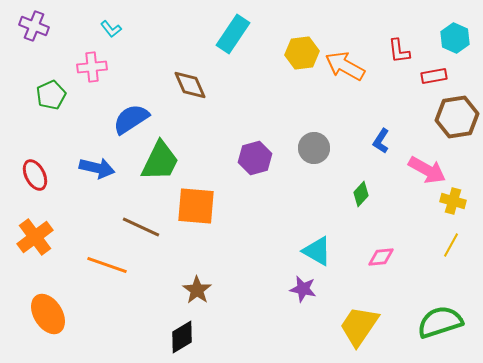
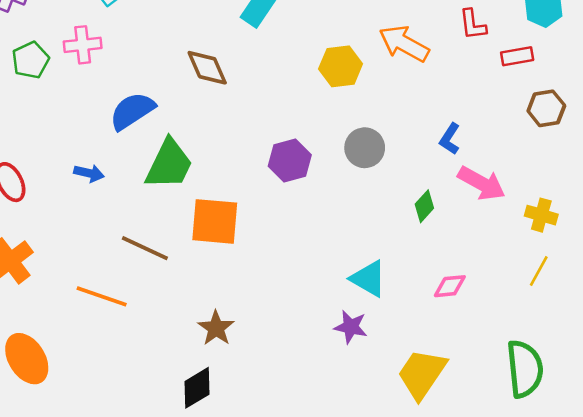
yellow hexagon: (302, 53) -> (341, 66), moved
green pentagon: (51, 95) -> (31, 60), moved
brown hexagon: (457, 117) -> (546, 108), size x0.7
blue arrow: (97, 168) -> (89, 173), size x0.7
pink arrow: (427, 170) -> (482, 183), moved
green semicircle: (440, 322) -> (525, 369), turned 102

